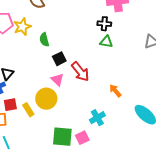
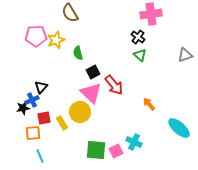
black cross: (104, 24) -> (138, 37), turned 32
green triangle: (106, 42) -> (140, 55), turned 32
pink triangle: (57, 80) -> (91, 93), size x1.6
cyan cross: (97, 118) -> (134, 142), moved, turned -35

